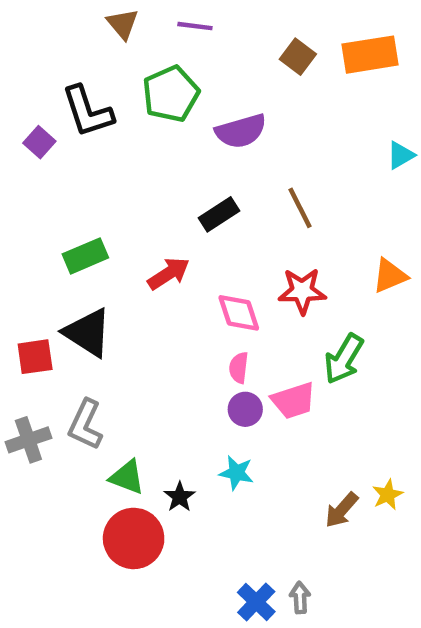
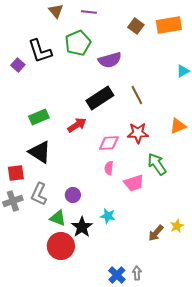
black rectangle: (219, 214) -> (100, 98), size x1.5
pink diamond: (239, 313) -> (109, 143), turned -75
red square: (35, 357) -> (16, 173), moved
green arrow: (344, 359) -> (157, 164), turned 115
purple circle: (245, 409) -> (73, 195), moved
black star: (180, 497) -> (82, 227), size x1.5

